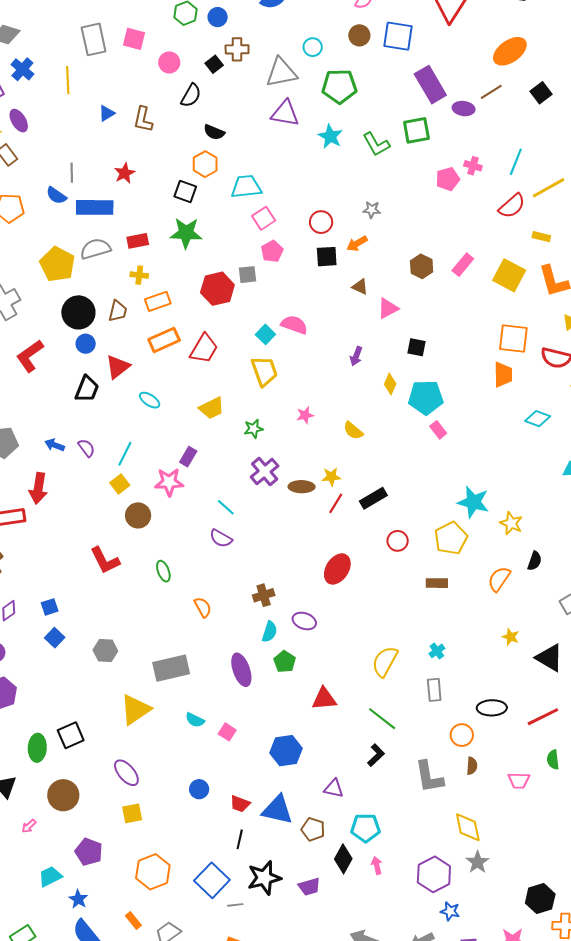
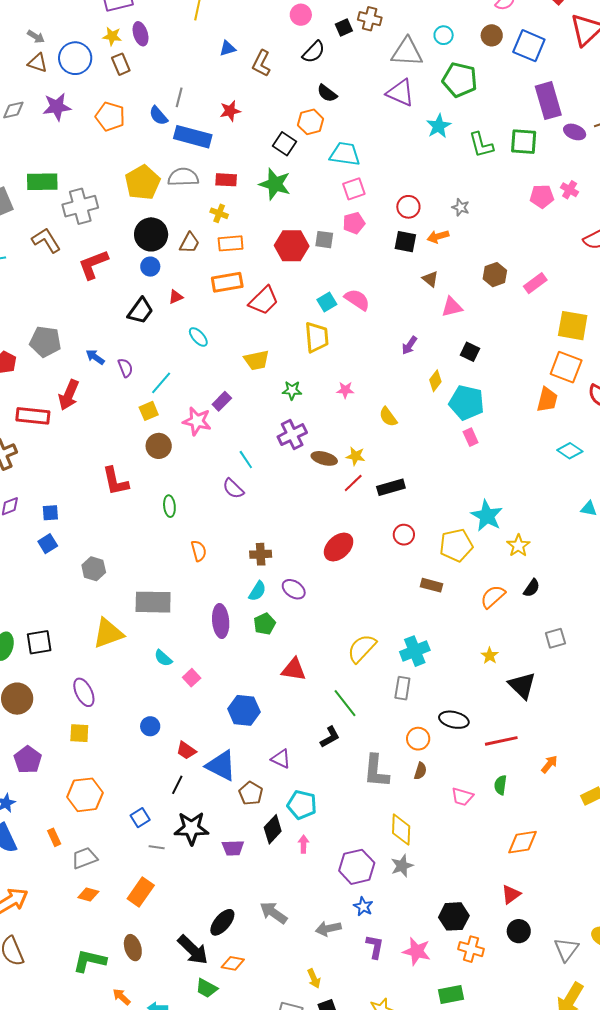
yellow square: (509, 275) -> (573, 326), moved, turned -32
red triangle: (118, 367) -> (176, 297), size x0.6
cyan cross: (437, 651) -> (415, 651), size x1.8
blue square: (212, 880) -> (140, 818), size x0.6

